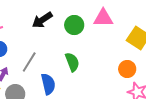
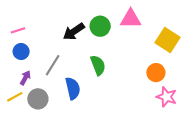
black arrow: (42, 20) -> (74, 31), moved

